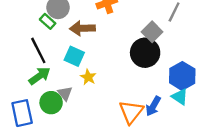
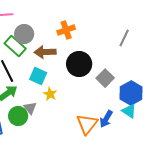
green rectangle: (48, 21) -> (15, 46), size x1.5
gray square: (152, 32) -> (105, 78), moved
black circle: (145, 53) -> (79, 64), moved

